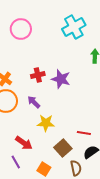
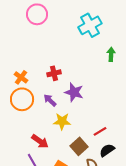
pink circle: (21, 29) -> (37, 14), moved
purple star: (61, 79) -> (74, 92), moved
red line: (84, 133) -> (100, 131), turned -40

